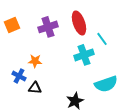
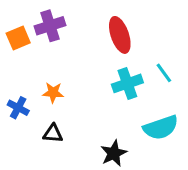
purple cross: (48, 27) -> (50, 26), moved
cyan line: (102, 39) -> (164, 73), moved
blue cross: (19, 76) -> (18, 108), moved

